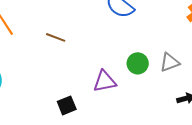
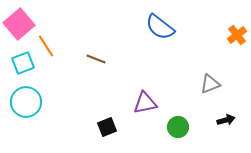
green circle: (138, 63) -> (178, 127), moved

